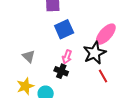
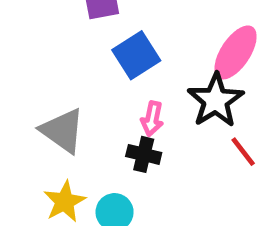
gray triangle: (29, 56) -> (63, 131), size x1.5

